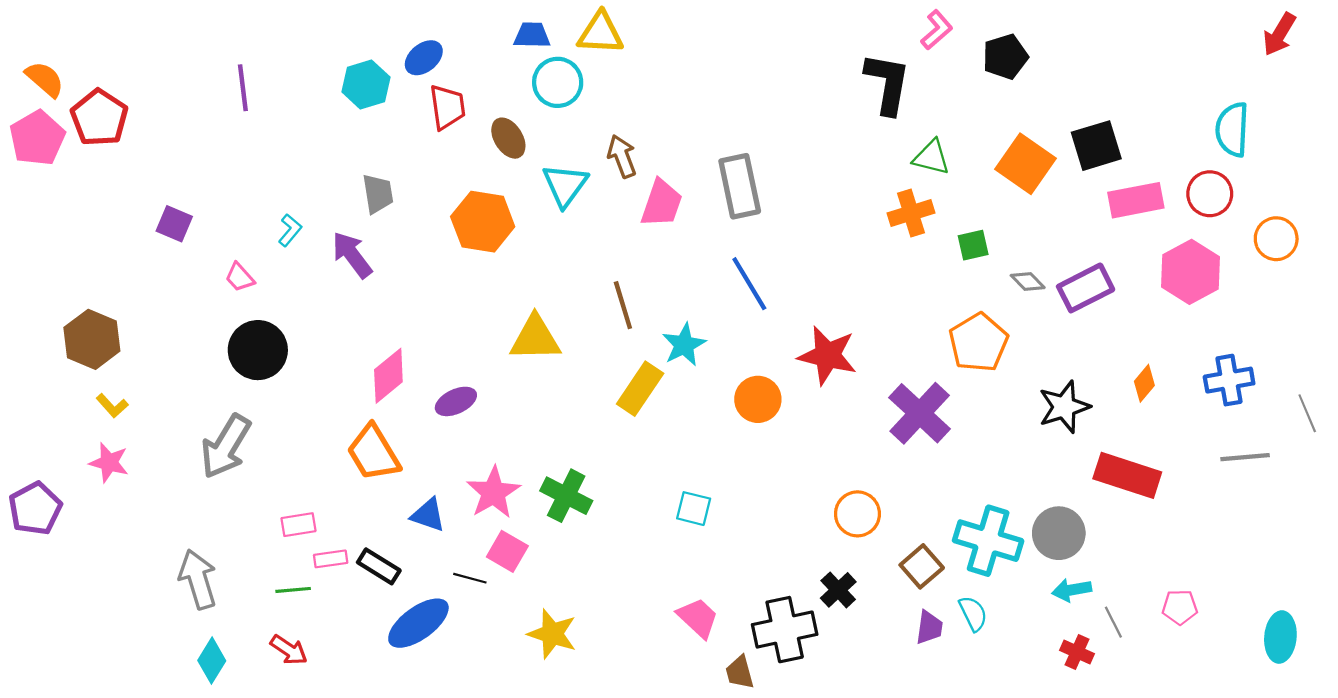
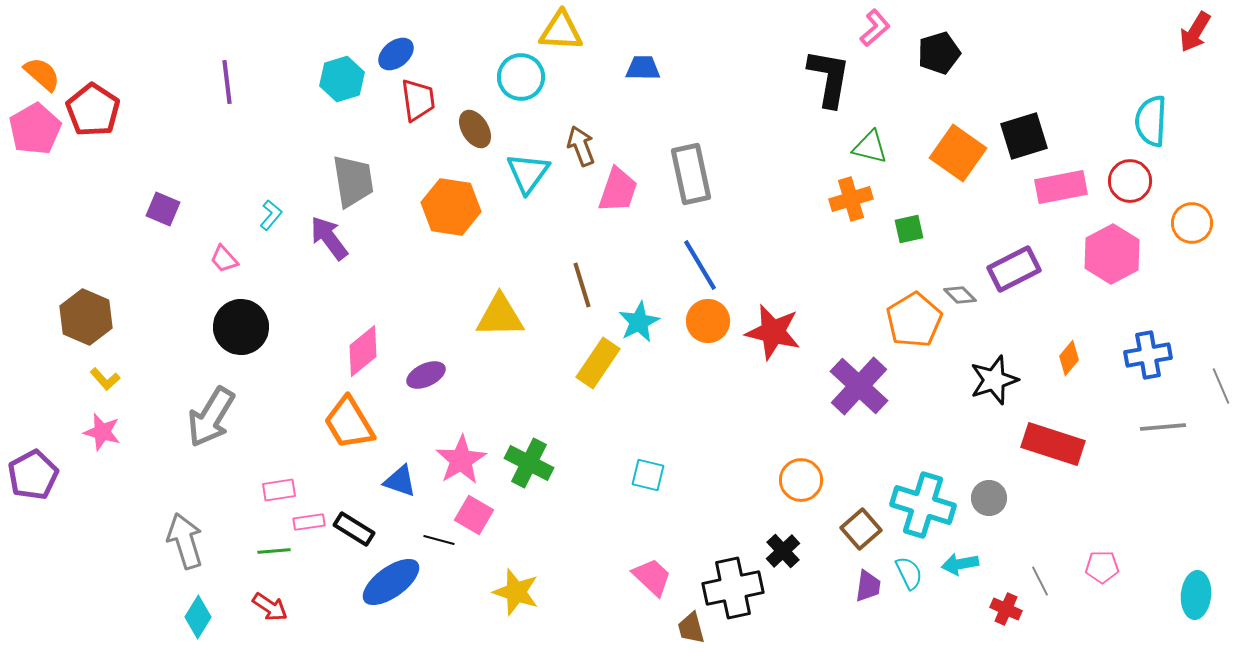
blue trapezoid: (532, 35) -> (643, 68), moved
gray trapezoid: (378, 194) -> (353, 181), size x1.4
gray diamond: (1028, 282) -> (960, 295), moved
orange circle: (758, 399) -> (708, 321), moved
gray circle: (1059, 533) -> (989, 498), size x0.7
cyan arrow: (1072, 590) -> (960, 564), moved

